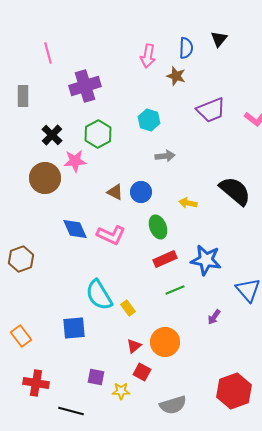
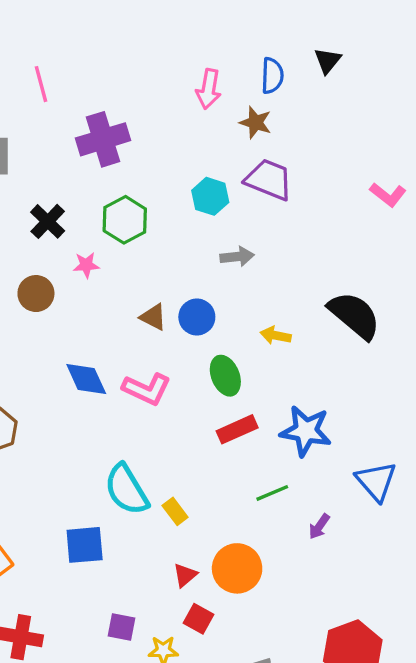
purple trapezoid: (211, 110) -> (269, 180), moved, turned -136
pink star: (75, 161) -> (86, 265), size x0.7
brown circle: (45, 178) -> (36, 294), size x0.7
green line: (175, 290) -> (272, 493), moved

